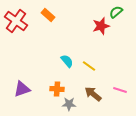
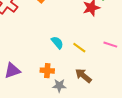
pink line: (120, 90) -> (110, 45), moved

